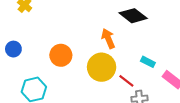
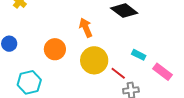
orange arrow: (108, 39) -> (86, 28), moved

